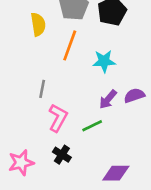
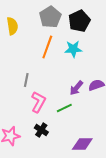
yellow semicircle: (38, 24) -> (12, 26), moved
cyan star: (104, 61) -> (73, 49), moved

